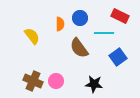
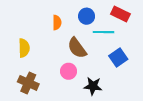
blue circle: (80, 18) -> (87, 16), moved
yellow semicircle: (32, 36) -> (24, 48), moved, turned 36
pink circle: (56, 81) -> (69, 71), moved

